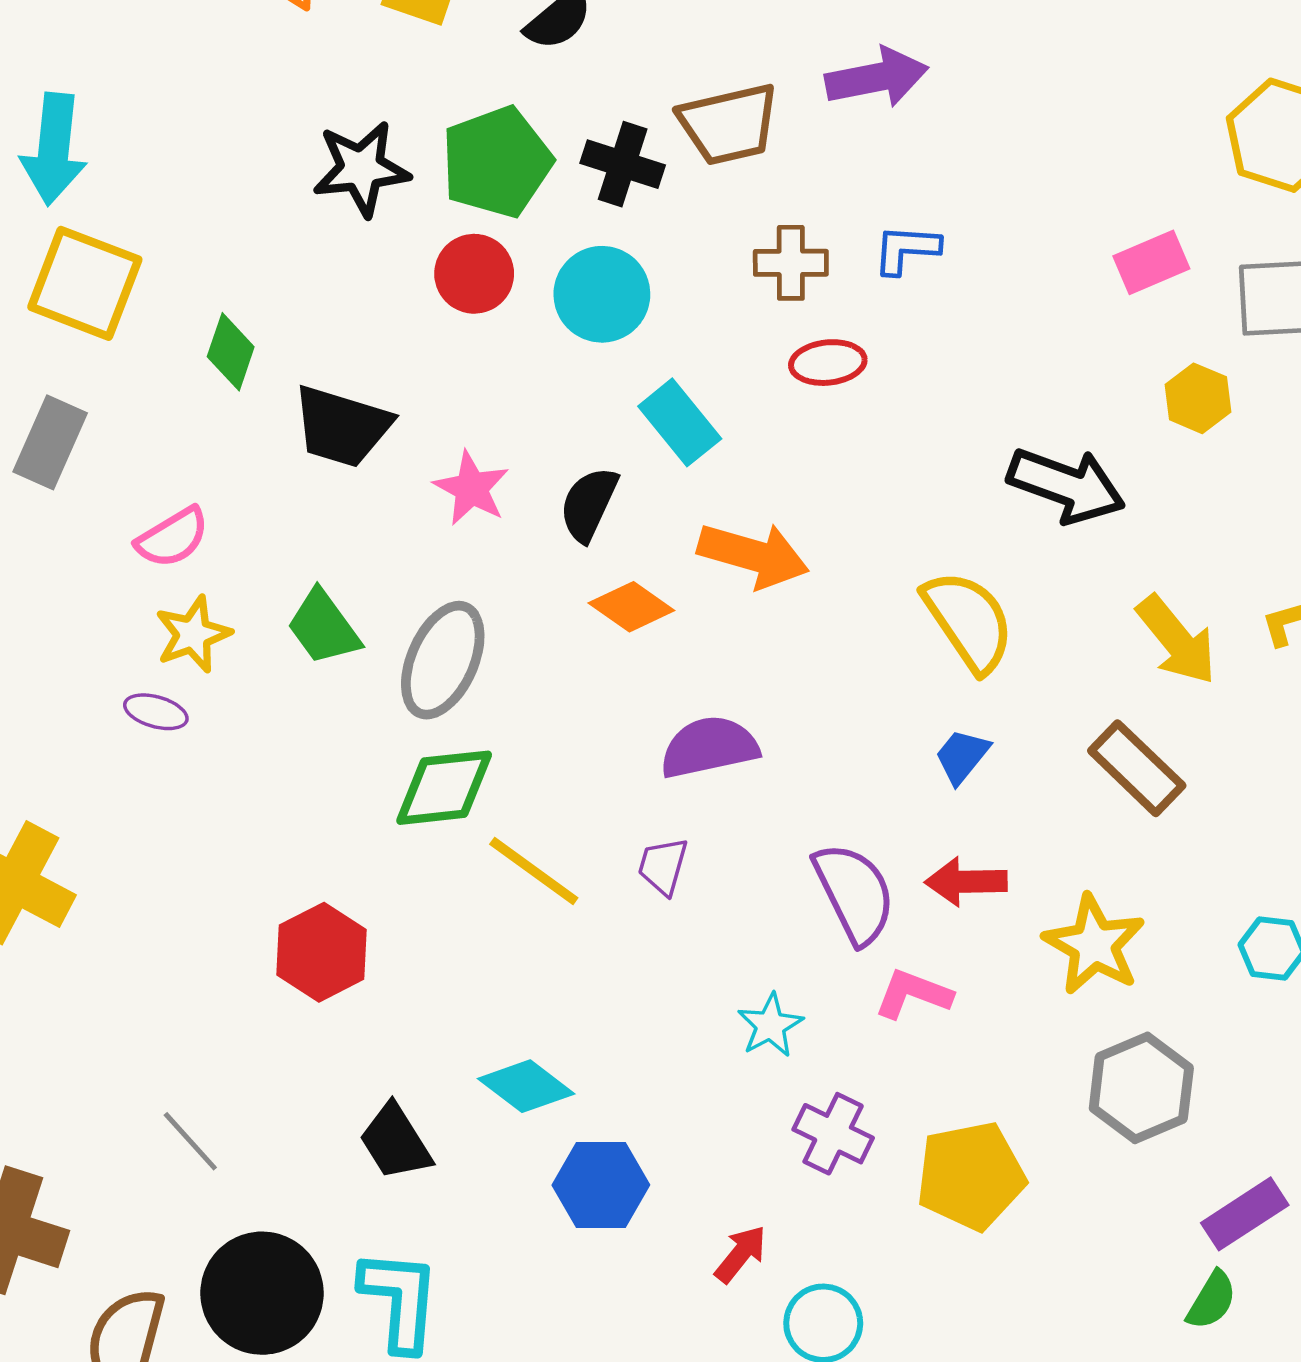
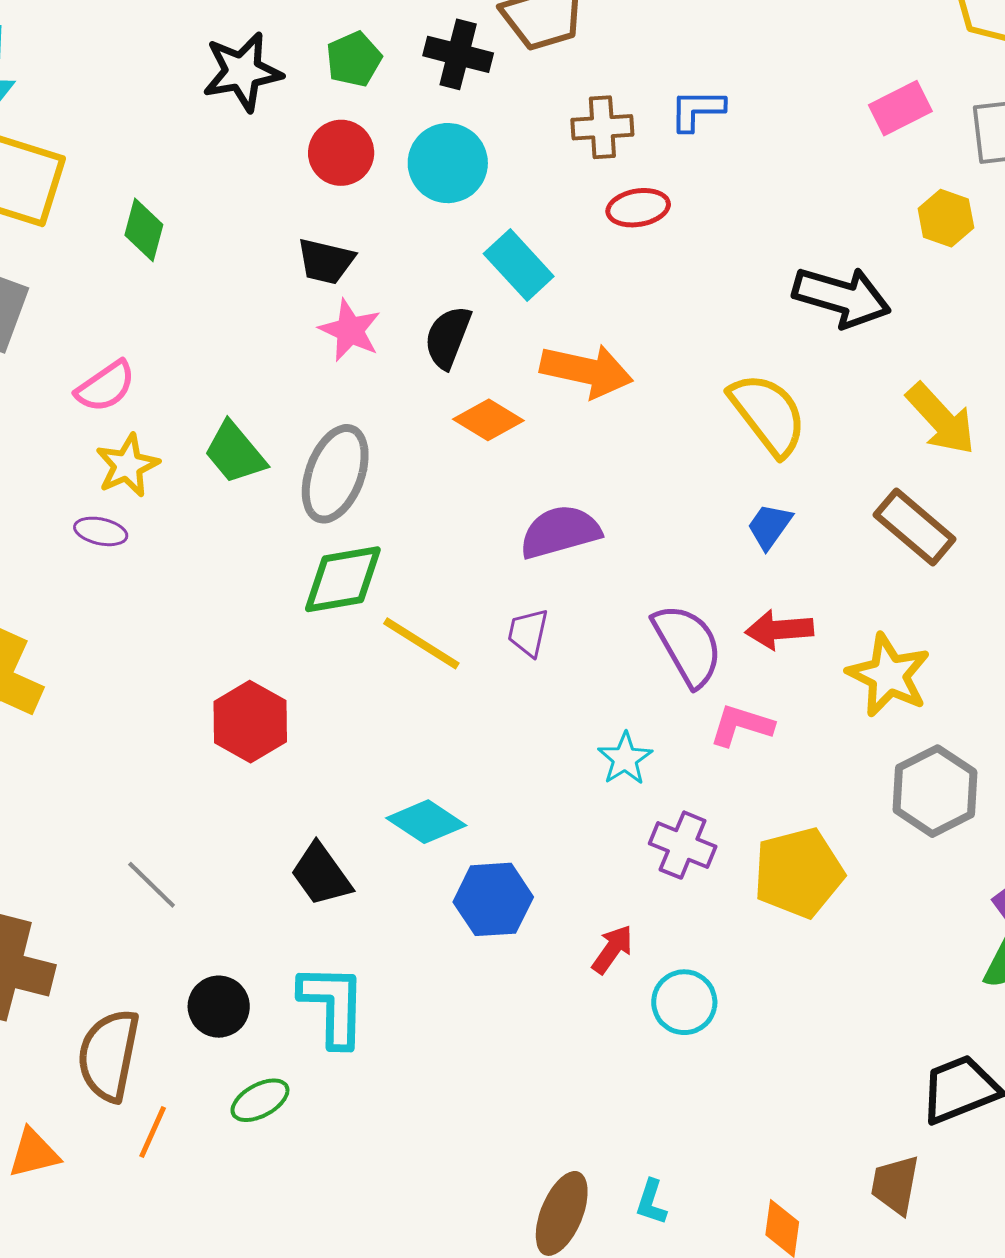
green pentagon: (497, 162) -> (354, 59), size x0.6
black trapezoid: (342, 426) -> (326, 261), moved, size x0.7
black circle: (262, 1293) -> (219, 1007), size x0.6

